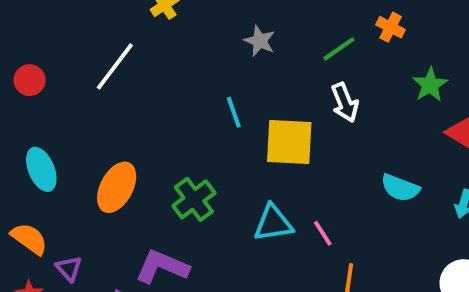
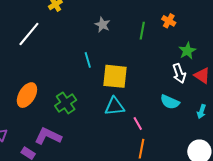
green line: (339, 49) -> (142, 31), turned -48
white arrow: (345, 102) -> (179, 73), moved
cyan triangle: (273, 223) -> (115, 106), moved
pink line: (323, 233) -> (138, 123), moved

